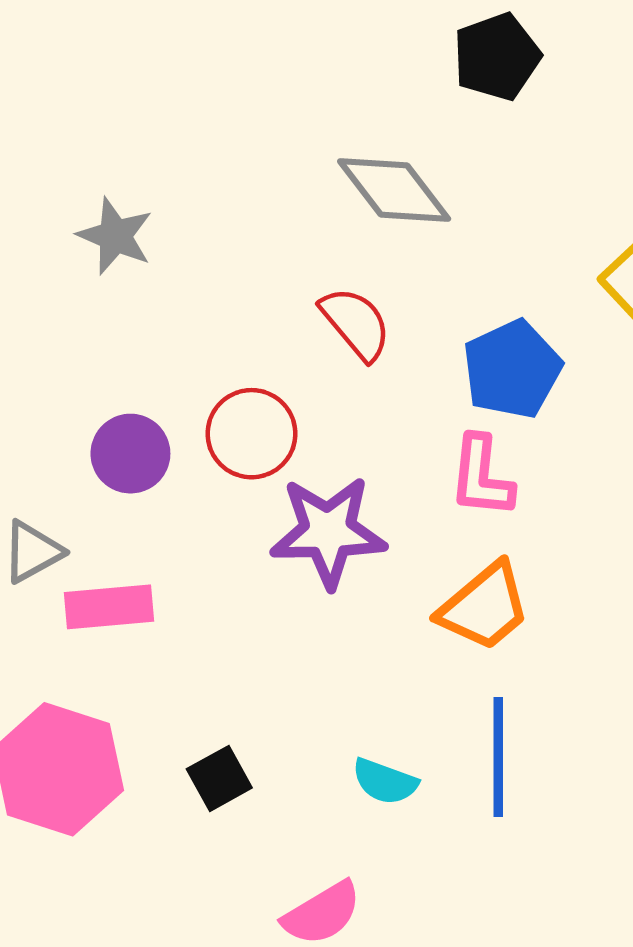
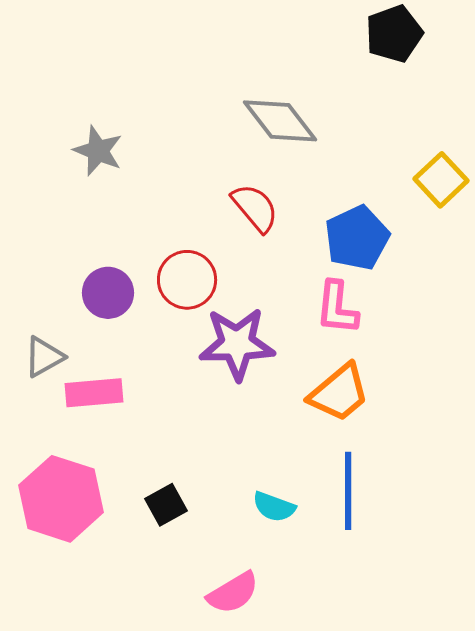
black pentagon: (497, 57) -> (394, 34), moved

